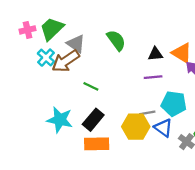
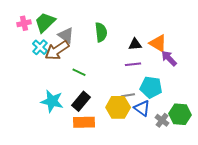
green semicircle: (116, 40) -> (101, 32), turned 30

